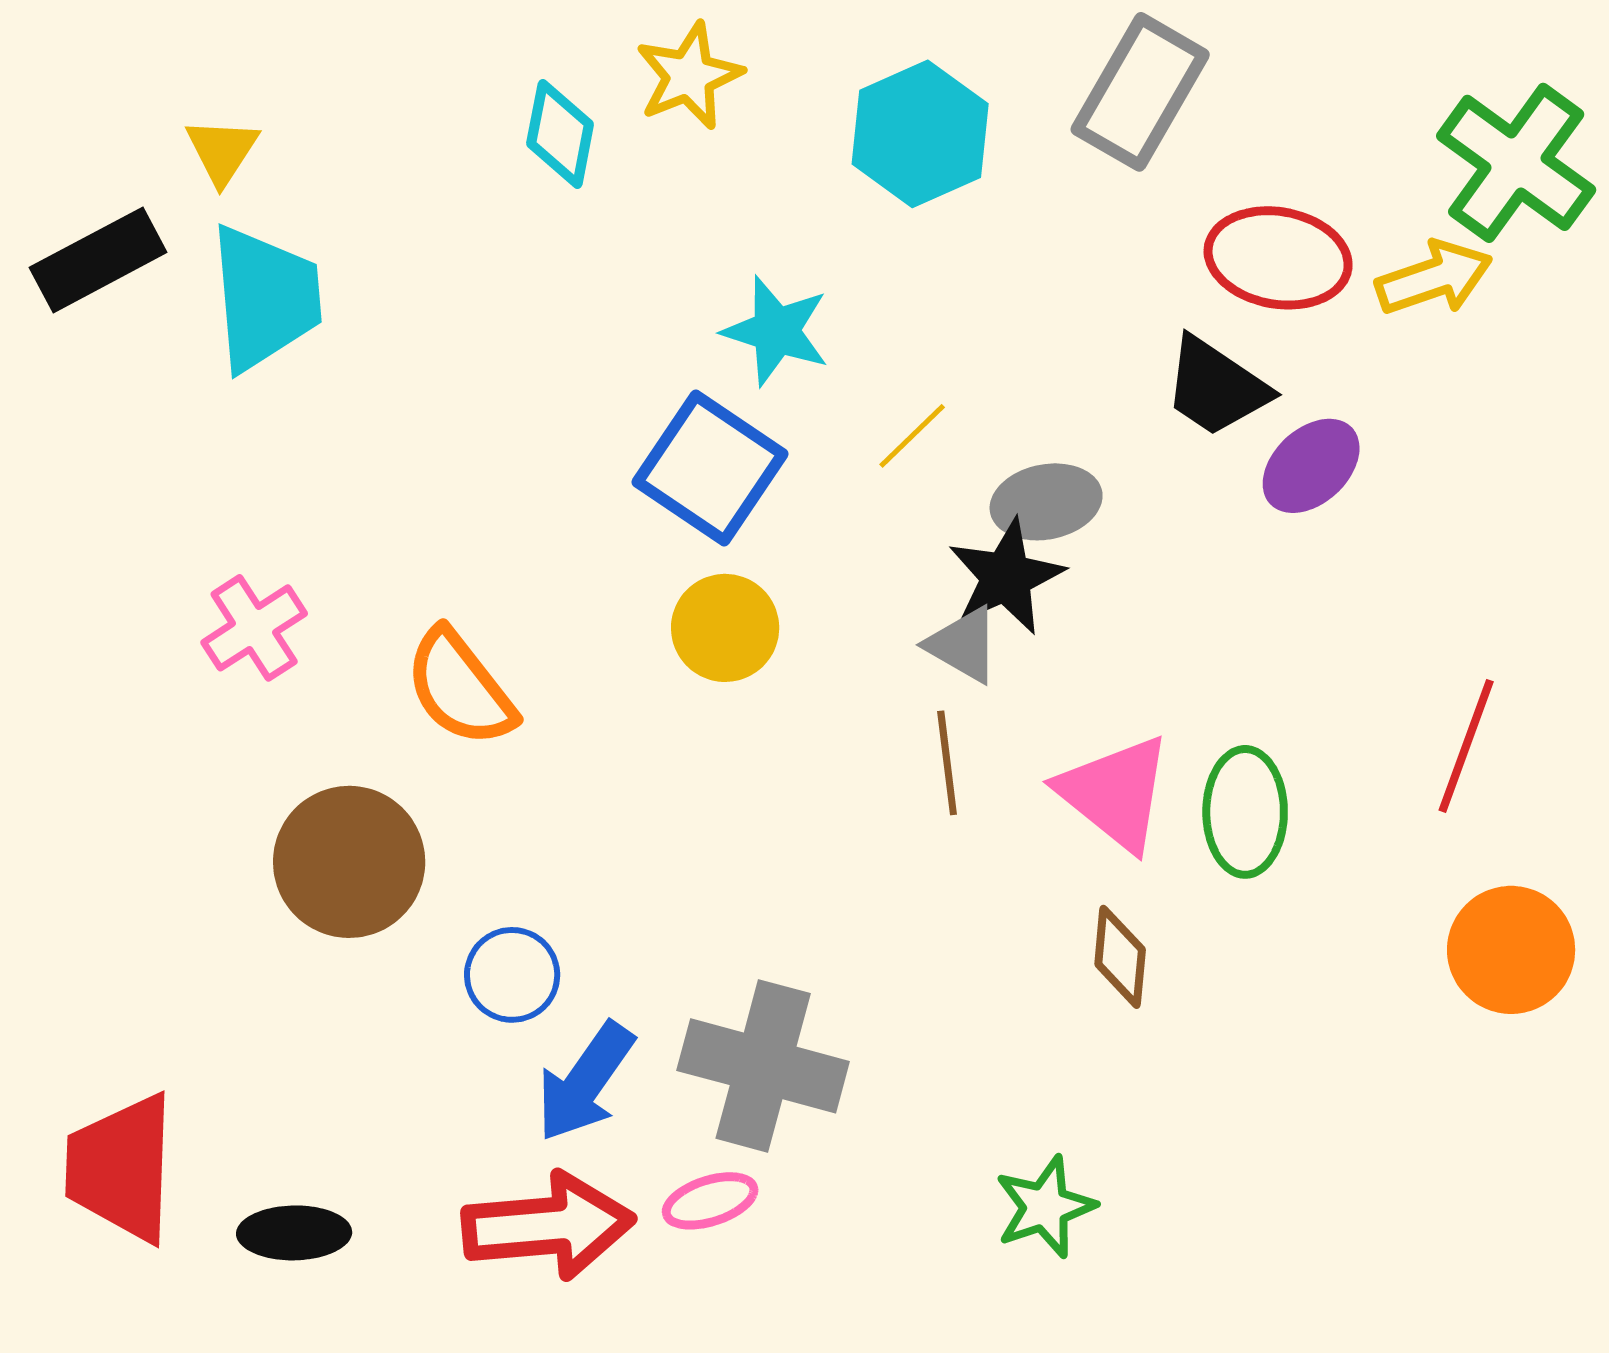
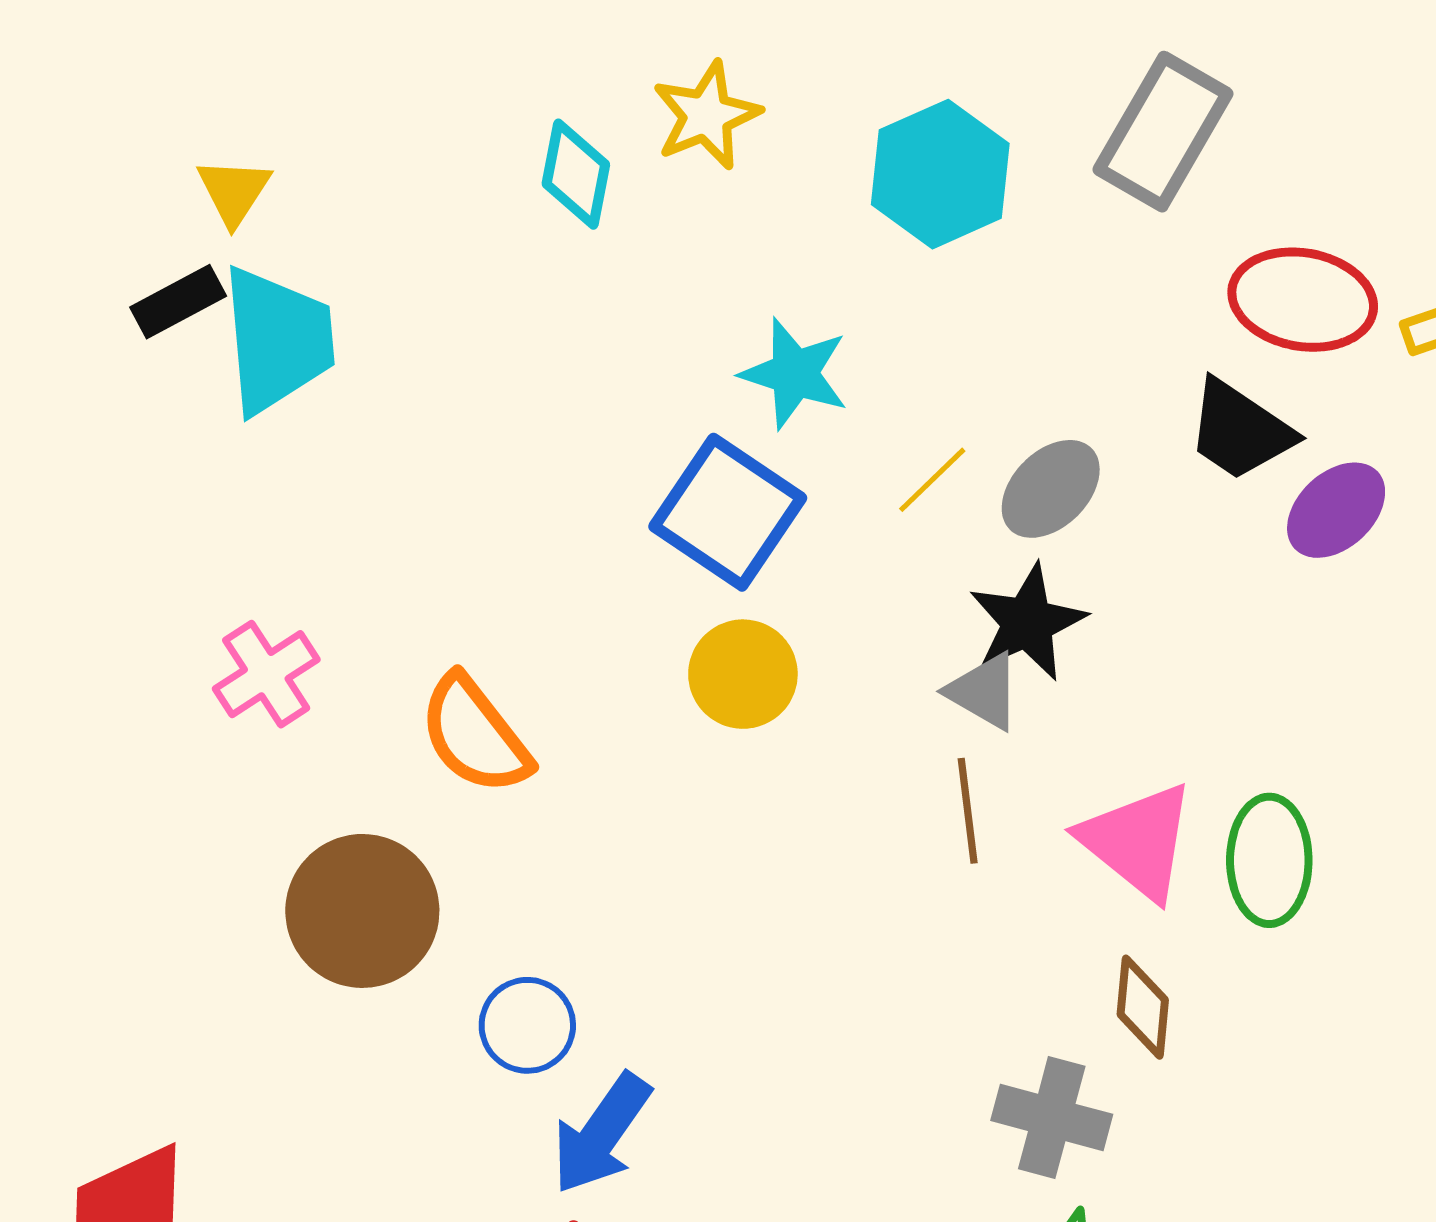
black rectangle: (98, 260) -> (178, 302), moved, size x0.7
gray ellipse: (1046, 502) -> (1051, 489), moved, turned -34
gray cross: (763, 1066) -> (1052, 1117), moved, size x0.7

